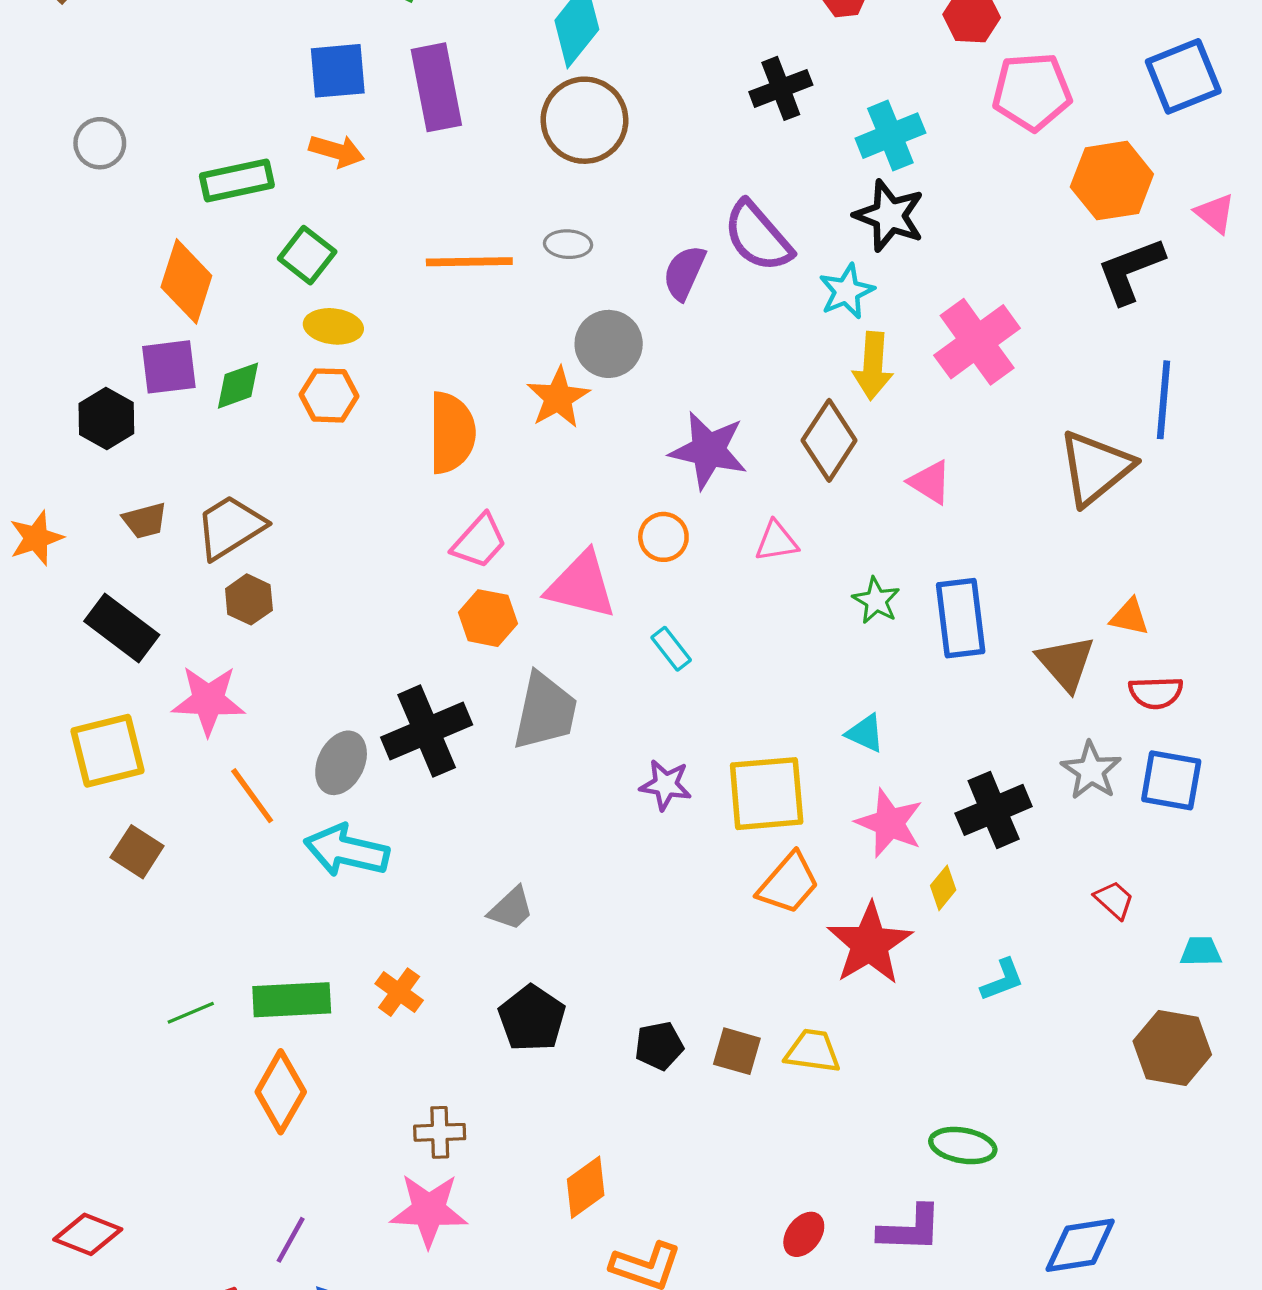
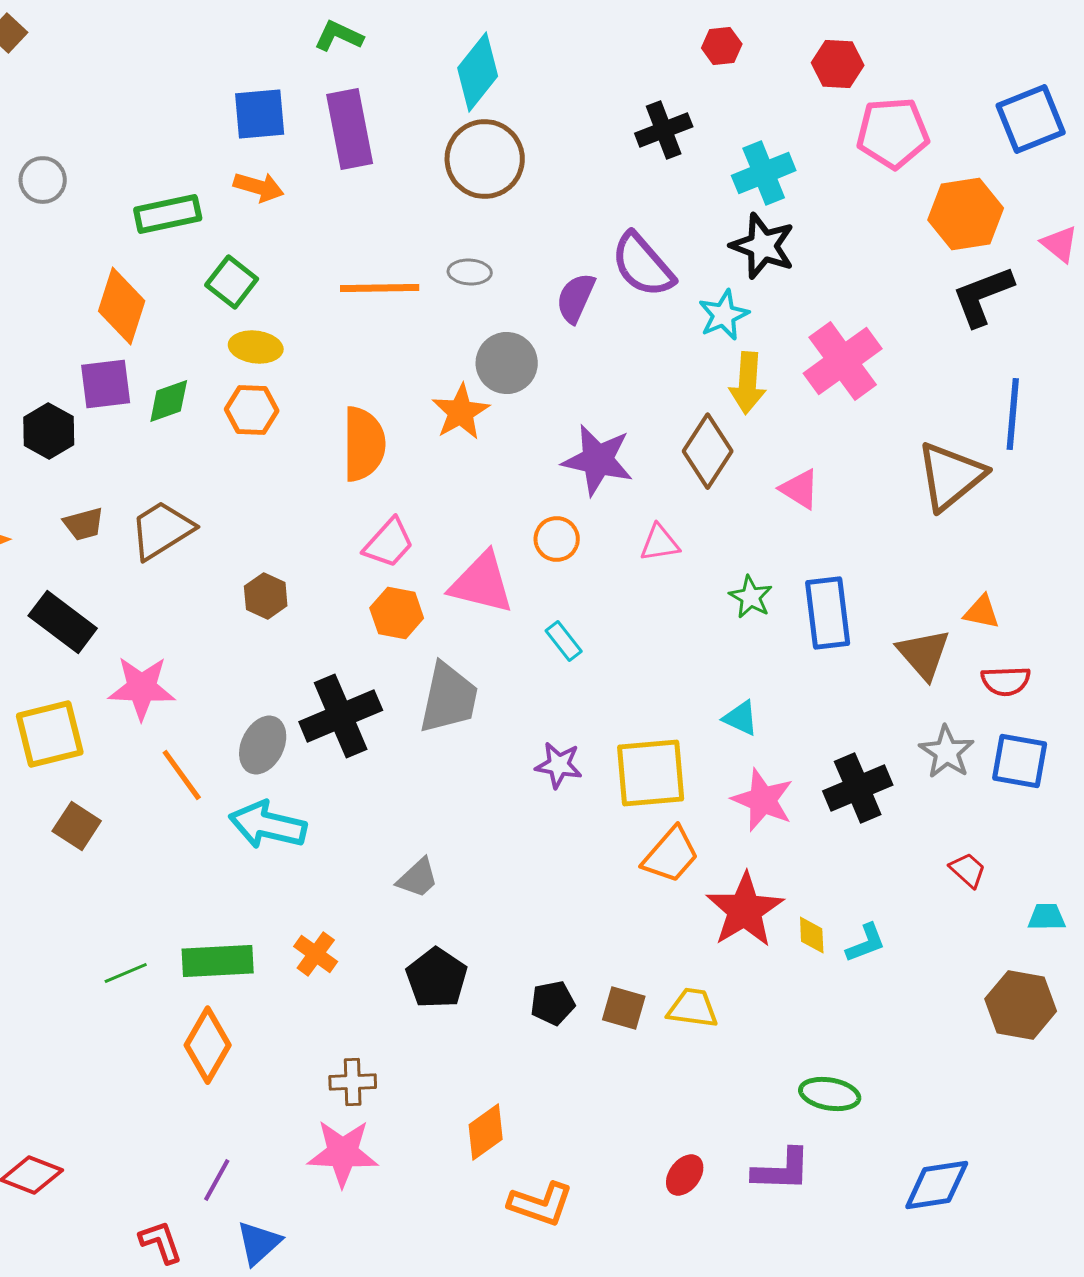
brown hexagon: (249, 599) -> (266, 596), moved
yellow diamond: (943, 888) -> (812, 935), moved, turned -42

